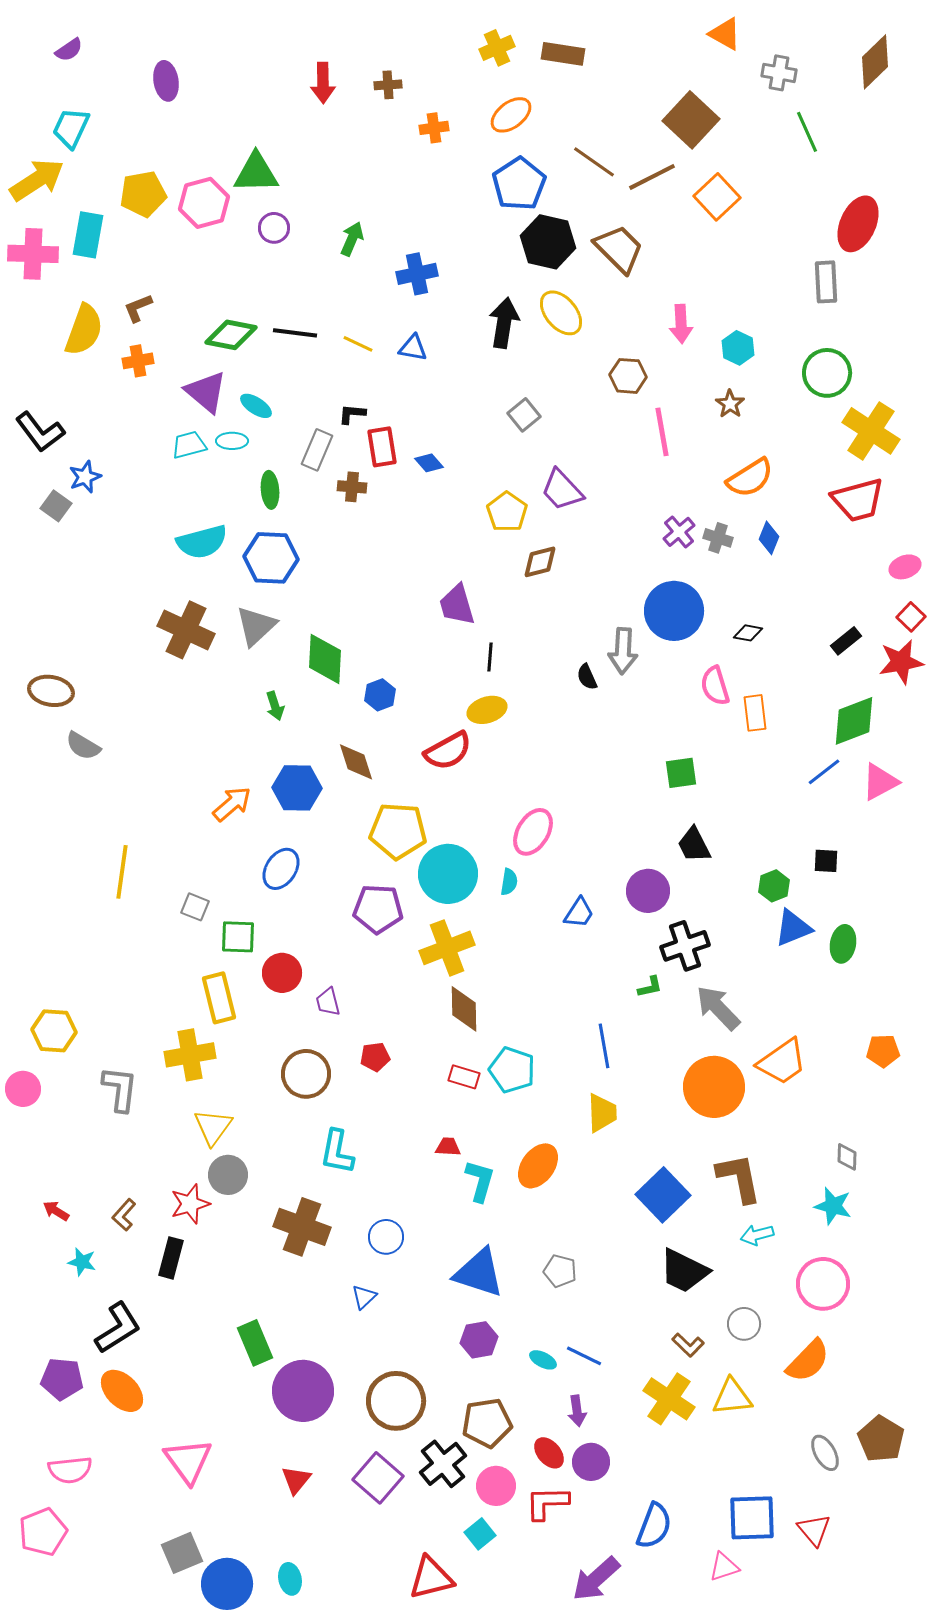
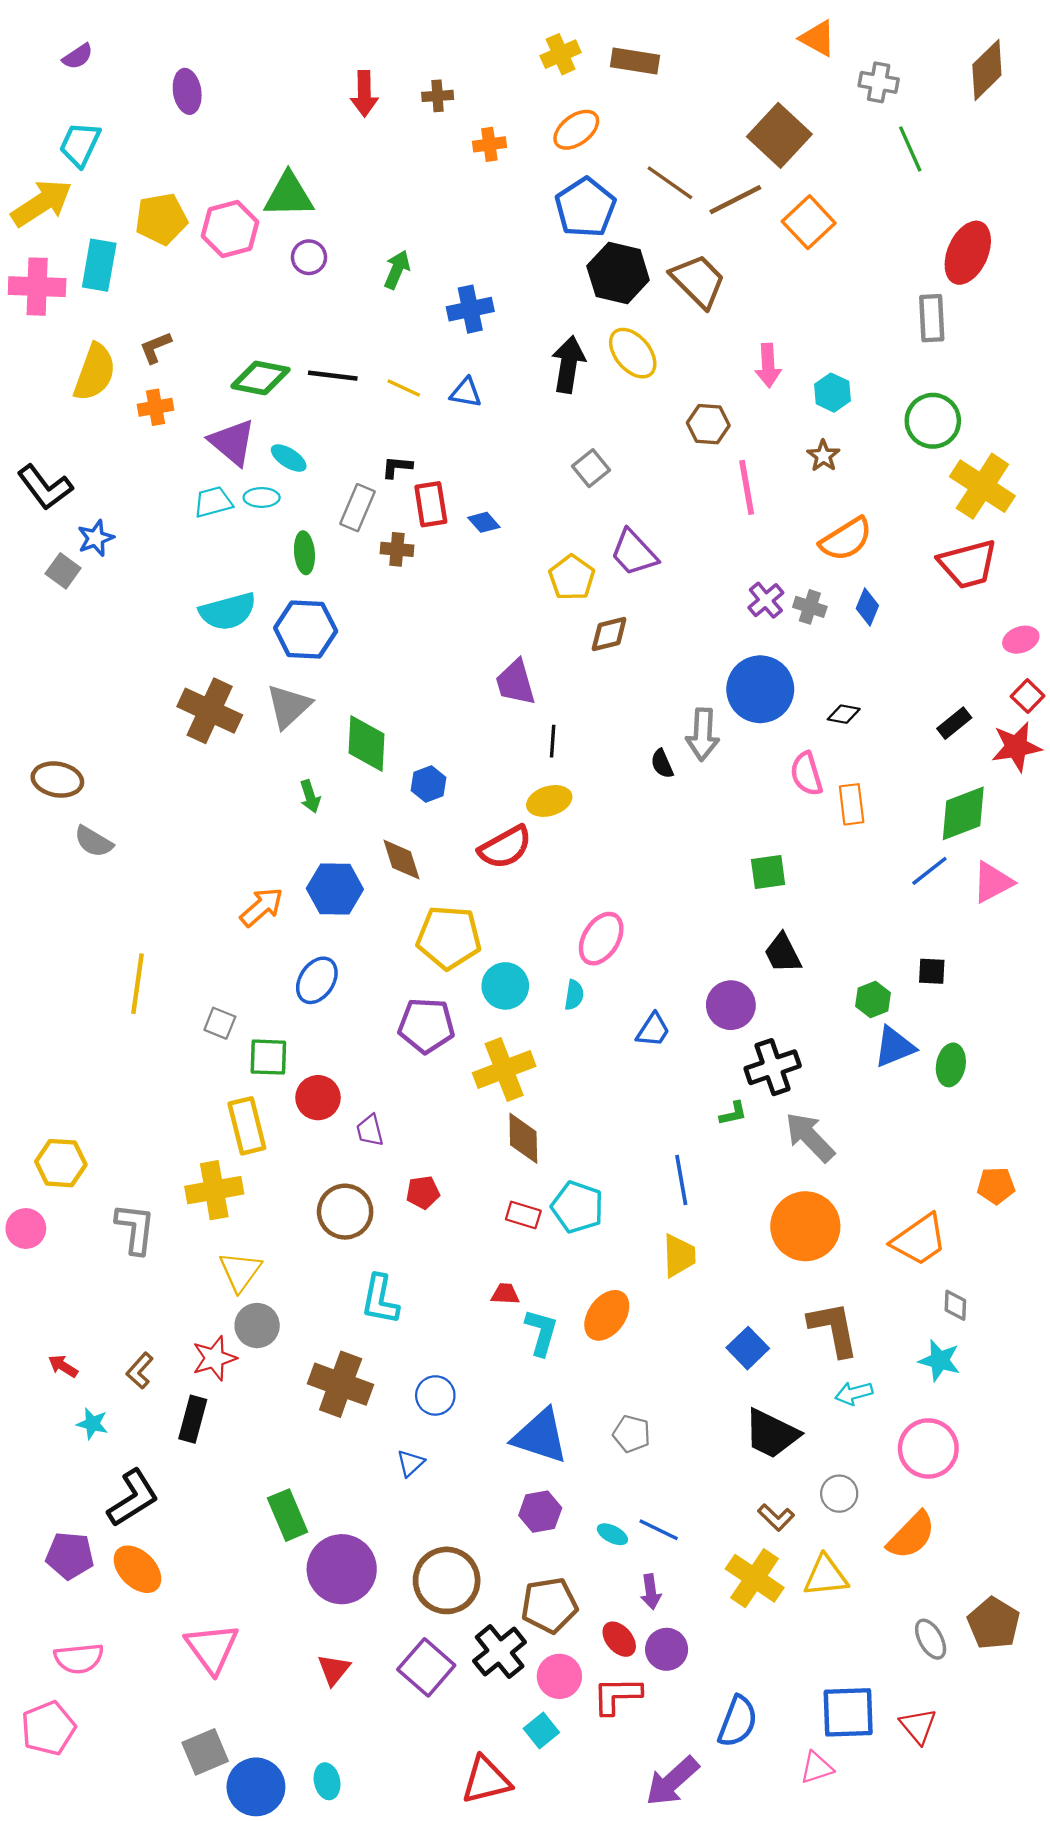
cyan circle: (448, 874) -> (505, 986), size x0.7
orange trapezoid: (782, 1062) -> (919, 1240), moved
blue square: (663, 1195) -> (748, 1348), size x0.7

